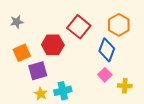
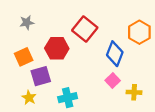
gray star: (17, 22) -> (27, 23), moved
orange hexagon: (119, 25) -> (139, 32), moved
yellow star: (41, 94) -> (29, 98), moved

